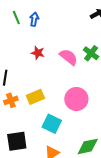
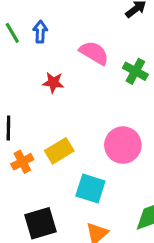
pink semicircle: (69, 57) -> (94, 53), moved

